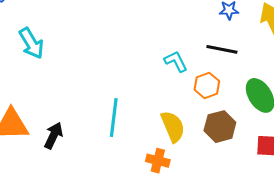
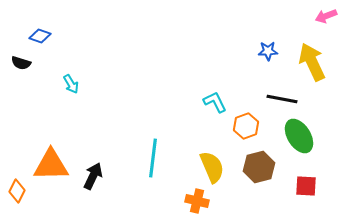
cyan arrow: (31, 43) -> (71, 84), size x0.6
black line: (222, 49) -> (282, 99), moved

